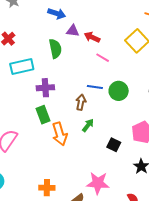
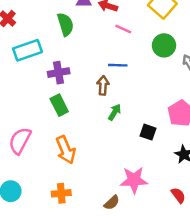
green circle: (119, 91) -> (164, 45), moved
orange arrow: (60, 134) -> (66, 150), moved
orange cross: (47, 188) -> (61, 193), moved

